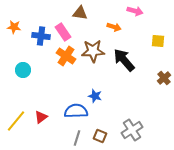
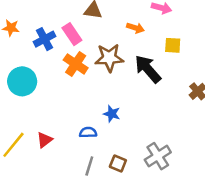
blue cross: (41, 36) -> (45, 39), turned -36
yellow square: (158, 41) -> (173, 45), moved
cyan circle: (23, 70) -> (22, 81), size x1.5
blue semicircle: (76, 111) -> (88, 132), size x0.6

